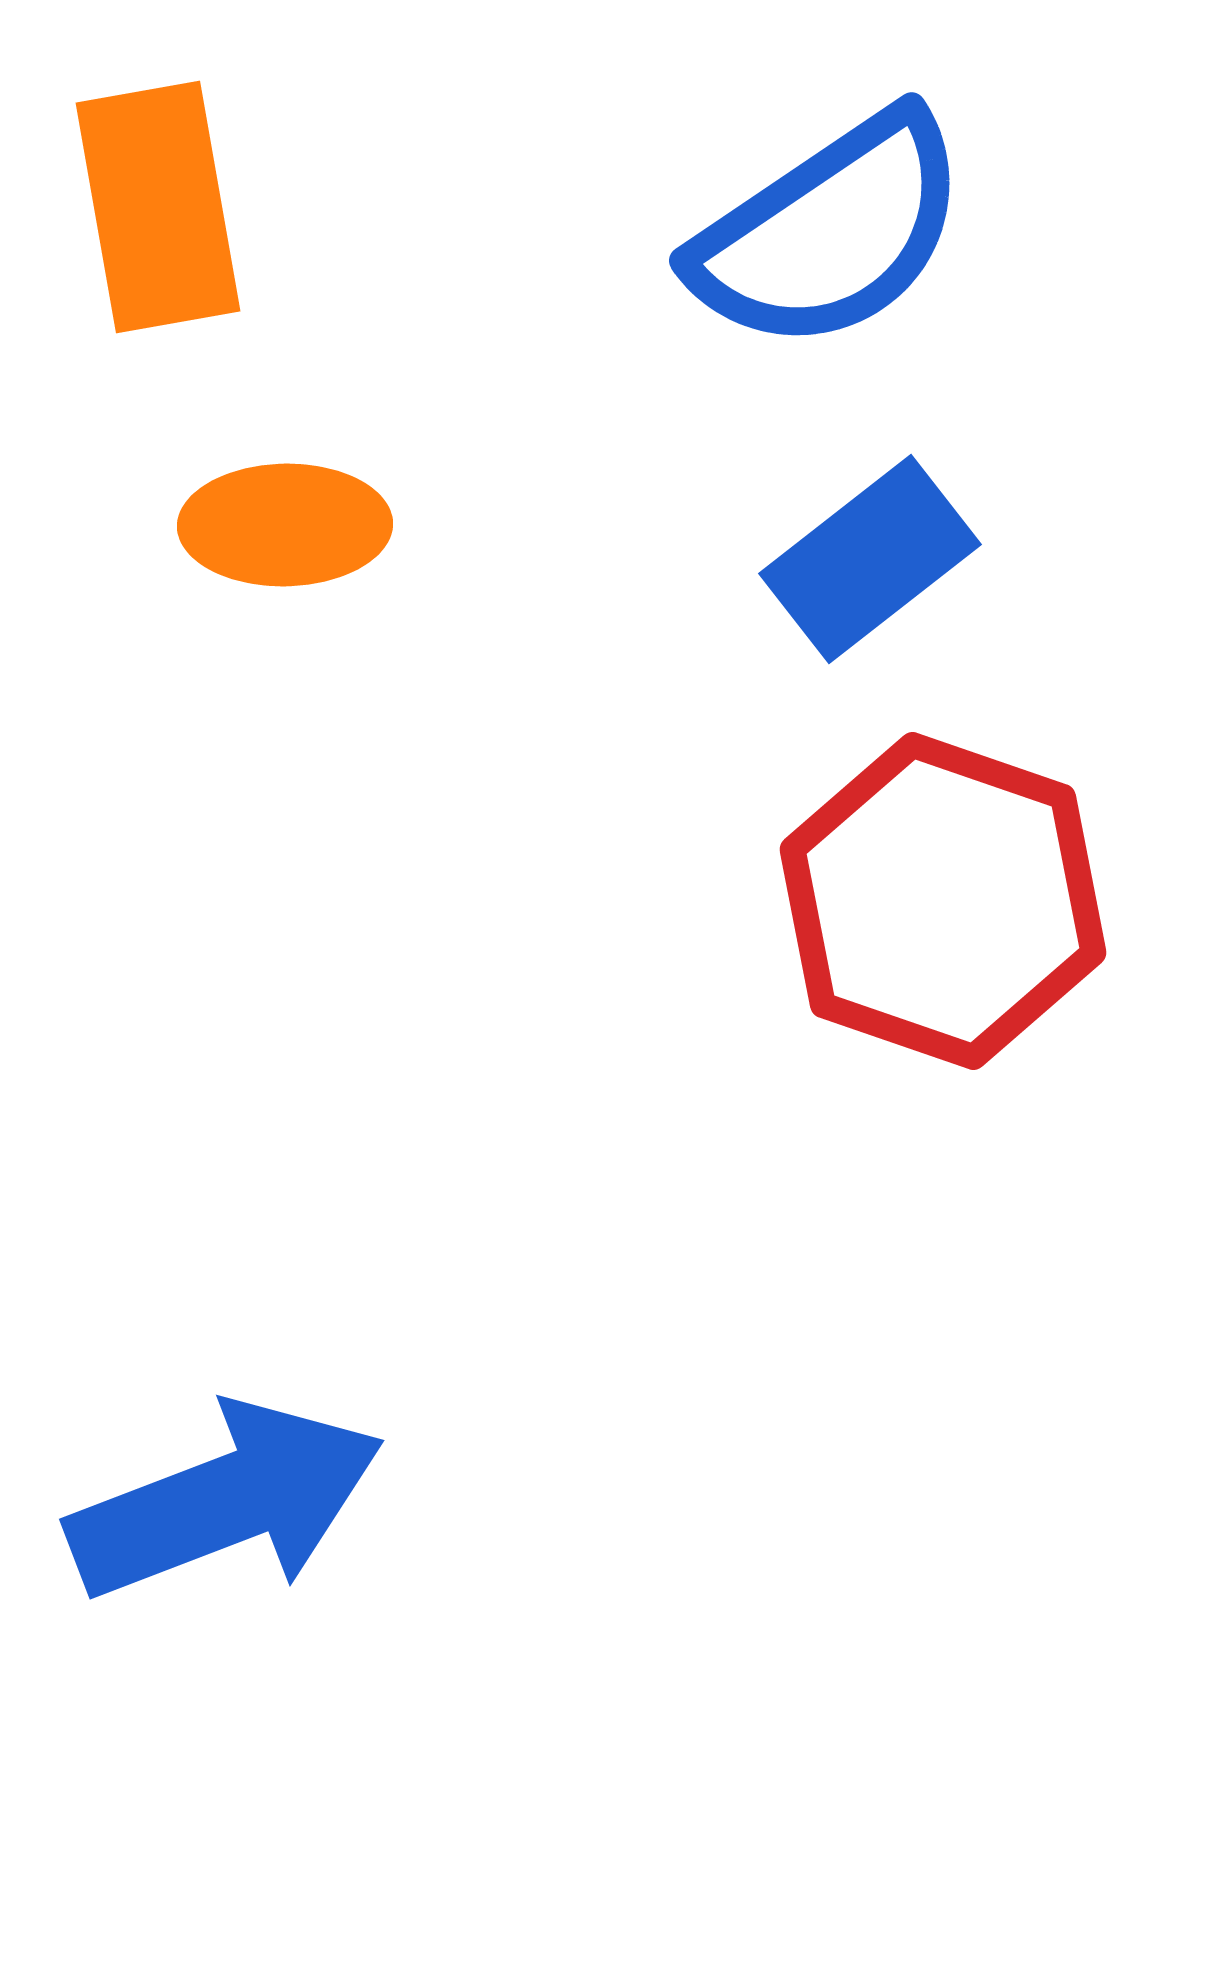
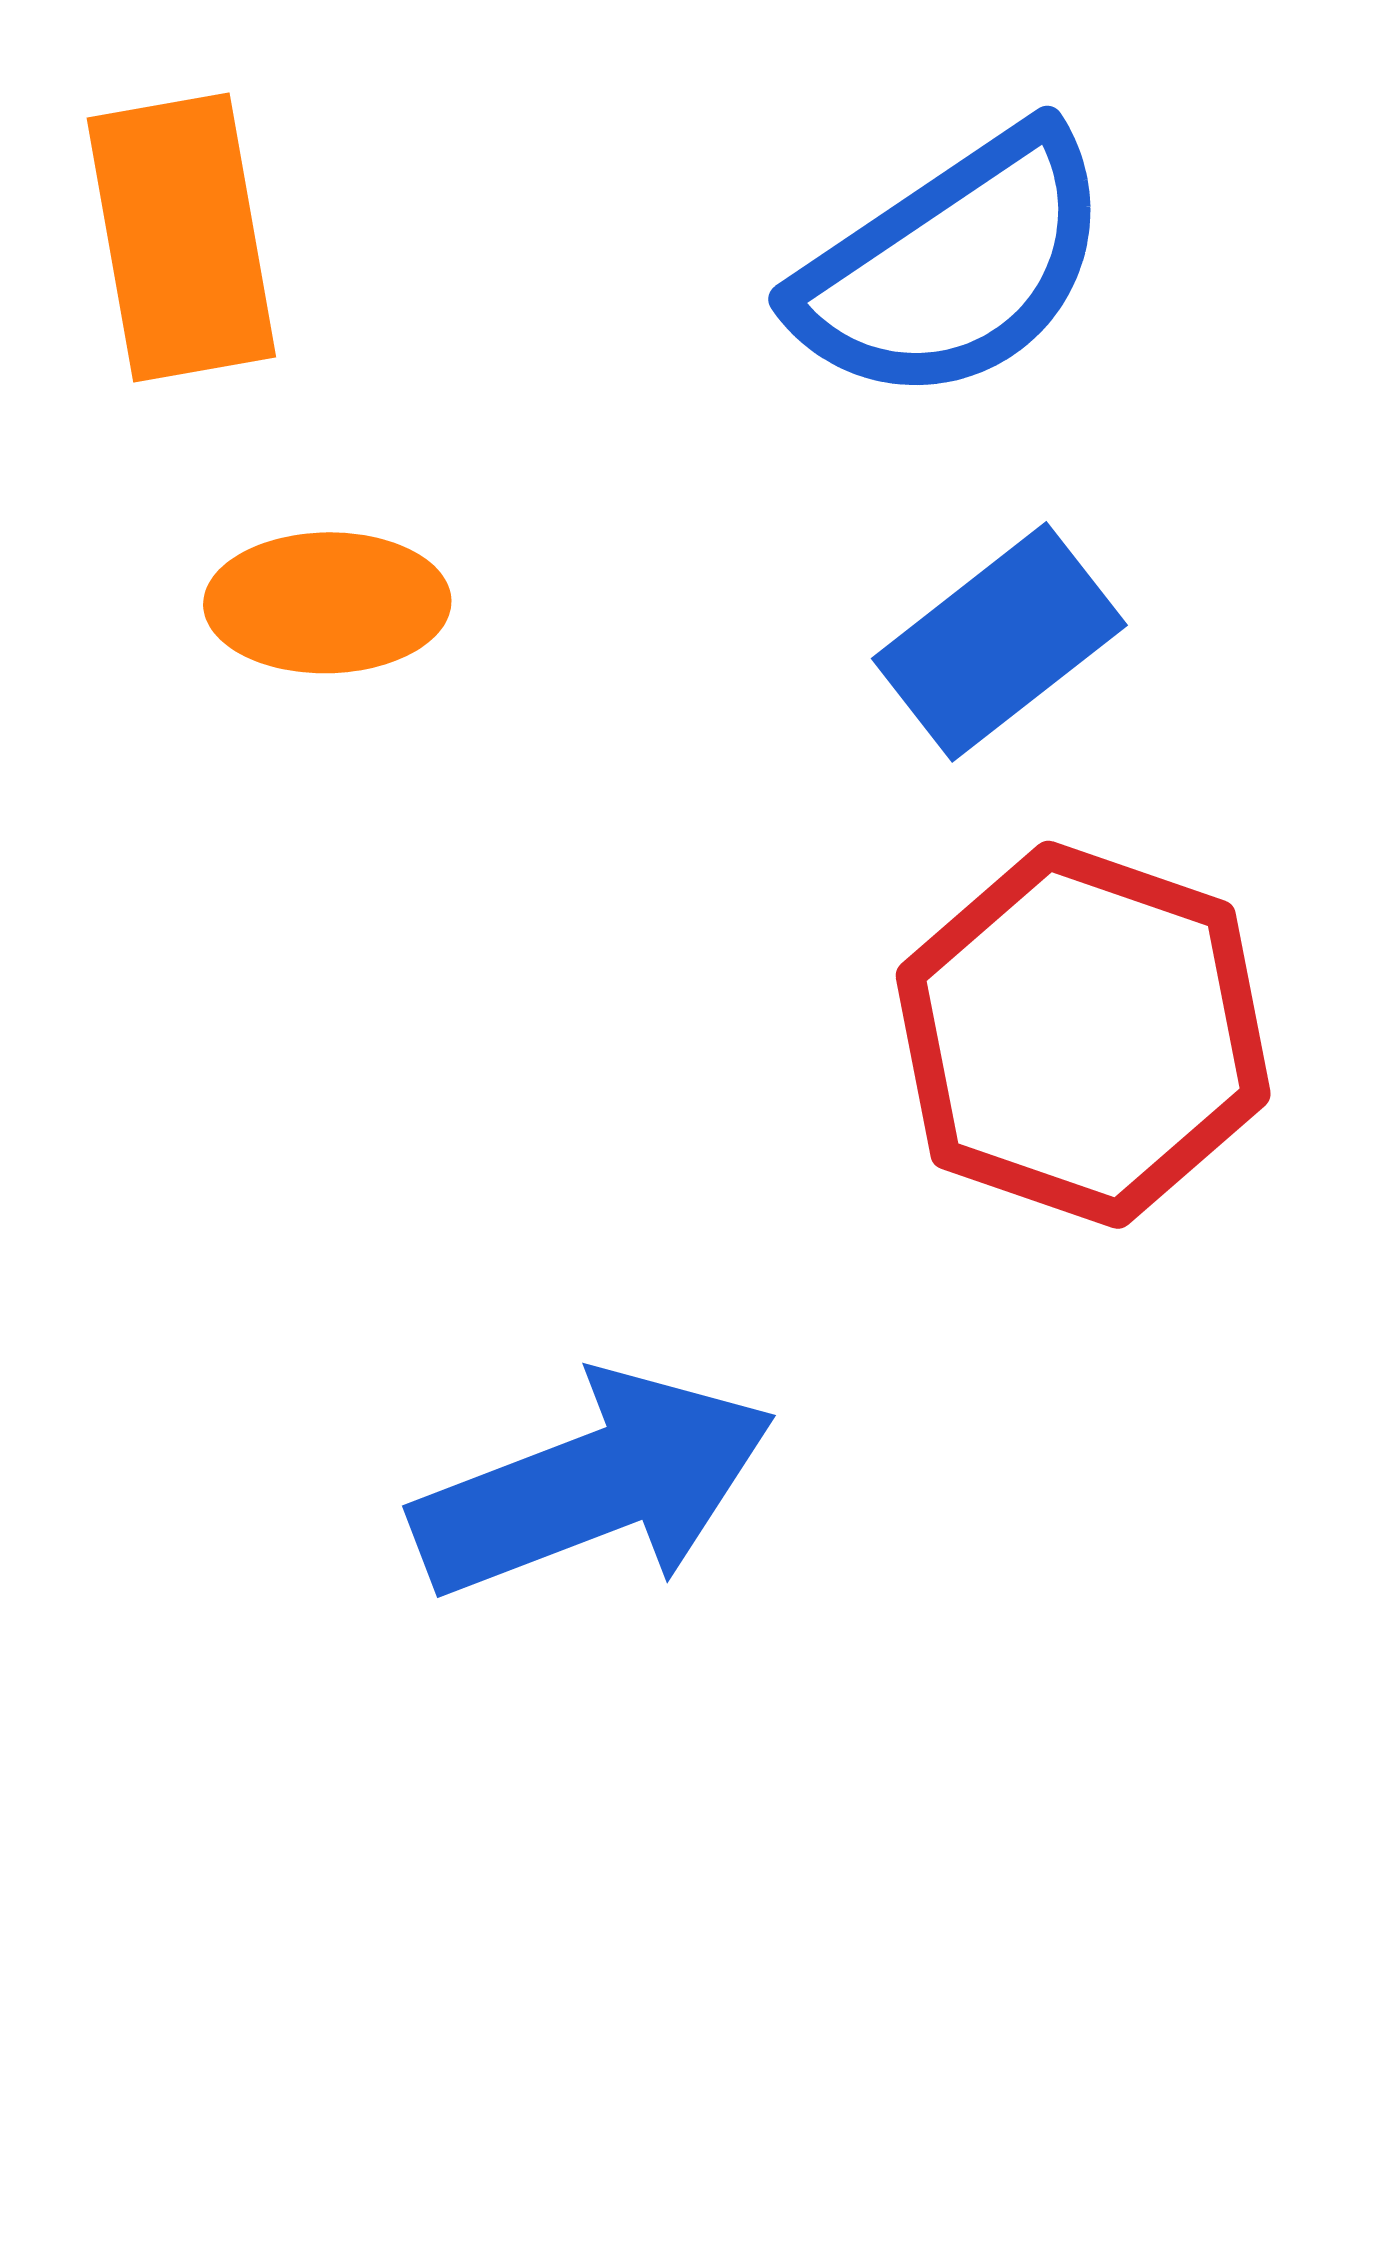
blue arrow: (226, 1501) -> (594, 1485), moved

